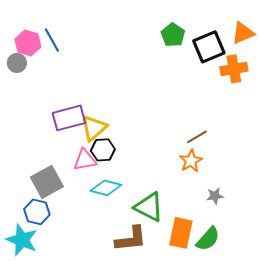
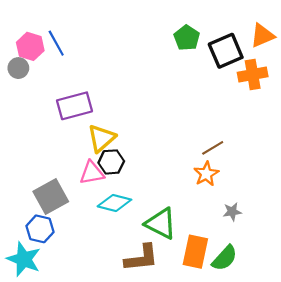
purple rectangle: (69, 118) -> (75, 106), moved

